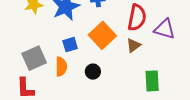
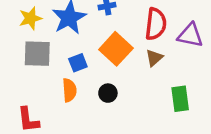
gray square: (34, 58) -> (37, 54), moved, turned 30

